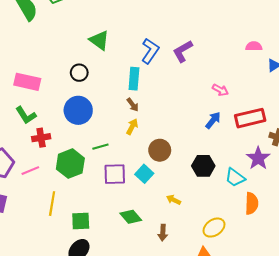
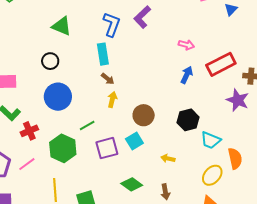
cyan square: (144, 174) -> (134, 141), turned 30
cyan trapezoid: (235, 177) -> (211, 140), moved
orange semicircle: (252, 203) -> (235, 158), moved

